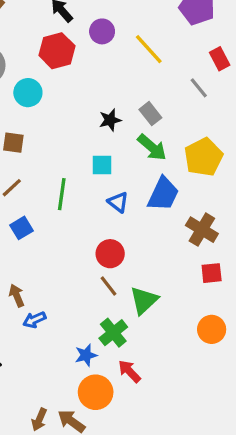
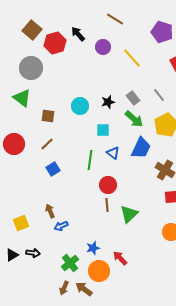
red hexagon: (57, 51) -> (55, 43), moved
gray line: (199, 88) -> (159, 95), moved
cyan circle: (28, 93) -> (80, 106), moved
green line: (62, 194) -> (90, 160), moved
brown line: (108, 286) -> (107, 205), turned 32
green cross: (113, 333) -> (70, 263), moved

